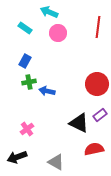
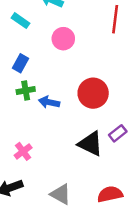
pink circle: (58, 33) -> (63, 39), moved
red circle: (97, 84) -> (93, 93), moved
red semicircle: (94, 149) -> (110, 194), moved

